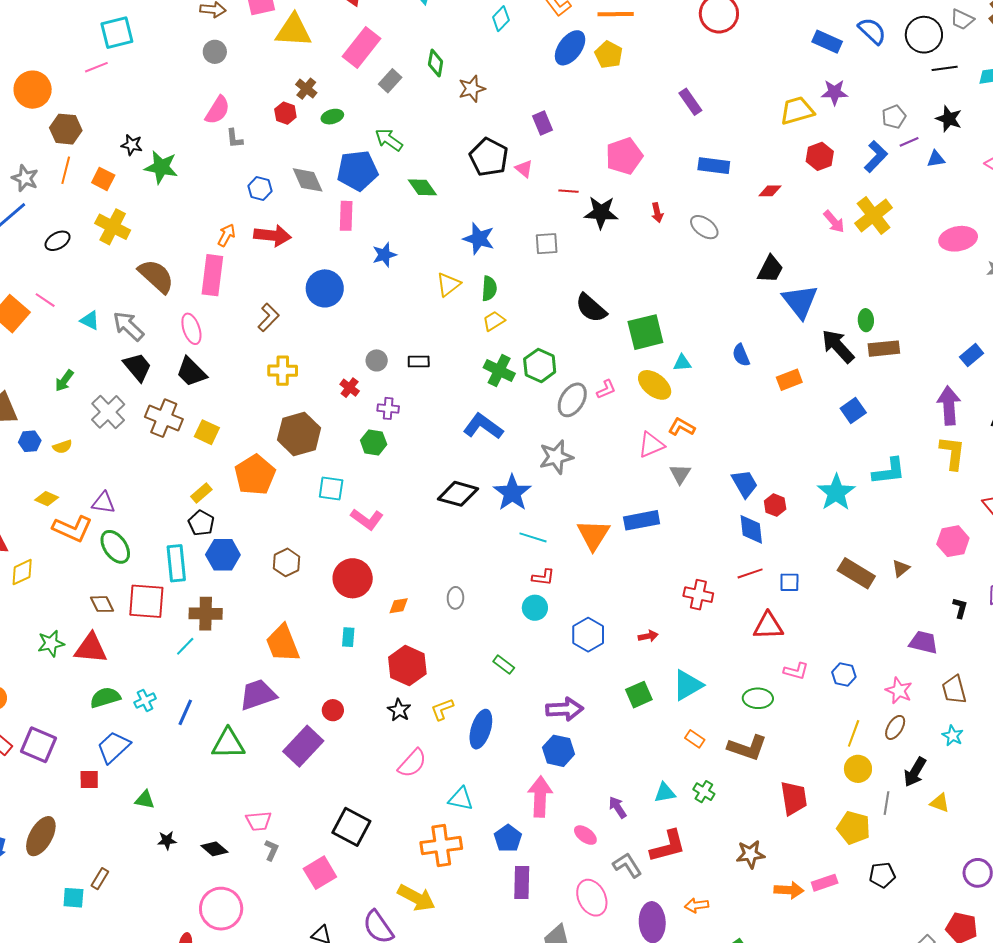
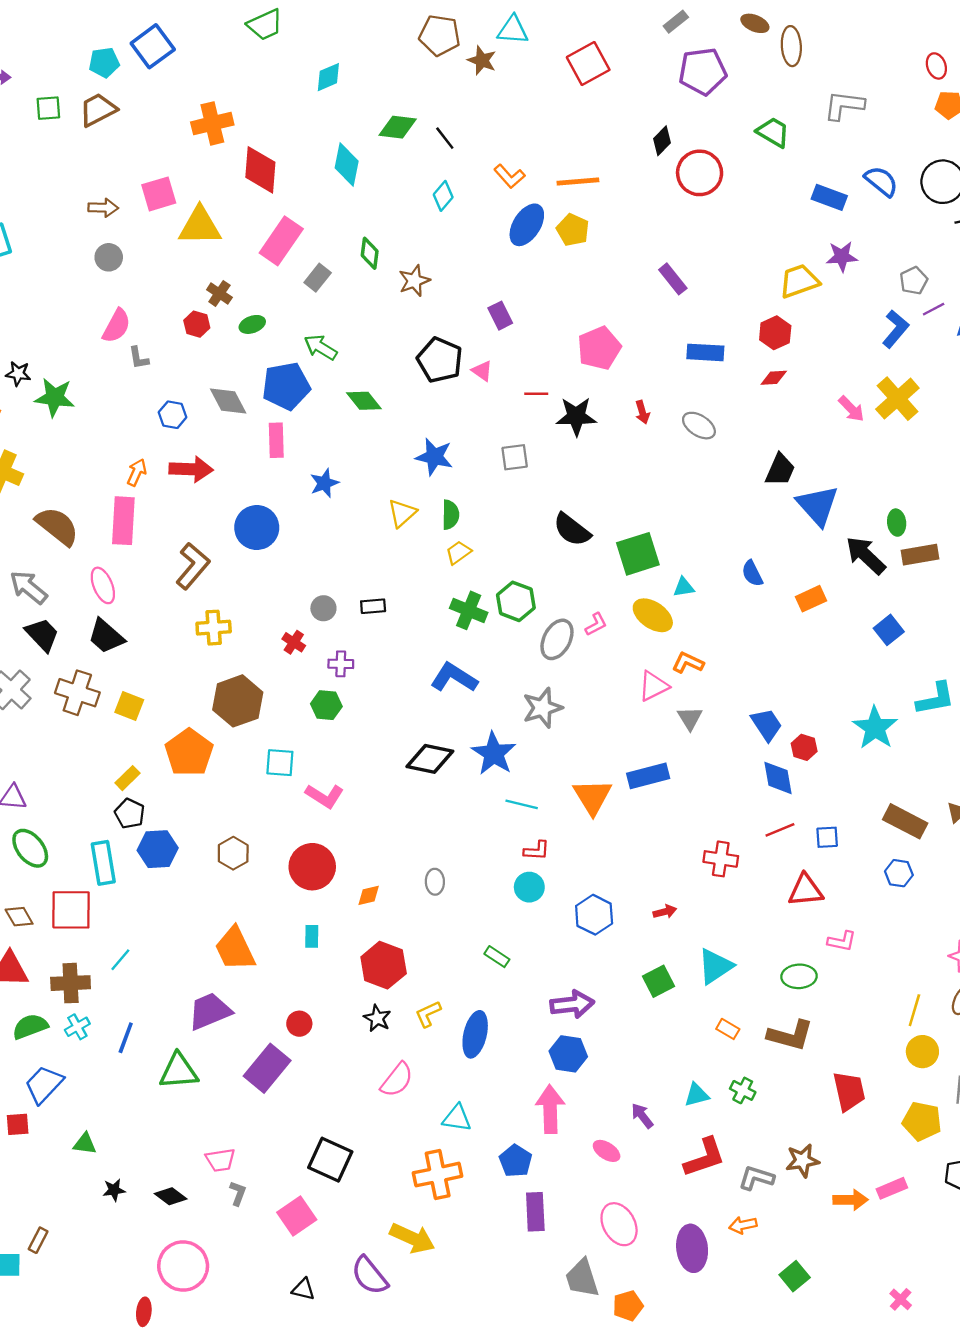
red hexagon: (820, 156) -> (775, 333), moved
brown L-shape: (268, 317) -> (193, 566), size x1.4
brown cross: (206, 614) -> (71, 983), moved
blue hexagon: (844, 675) -> (899, 873), moved
gray L-shape: (627, 865) -> (756, 1178), moved, turned -36

